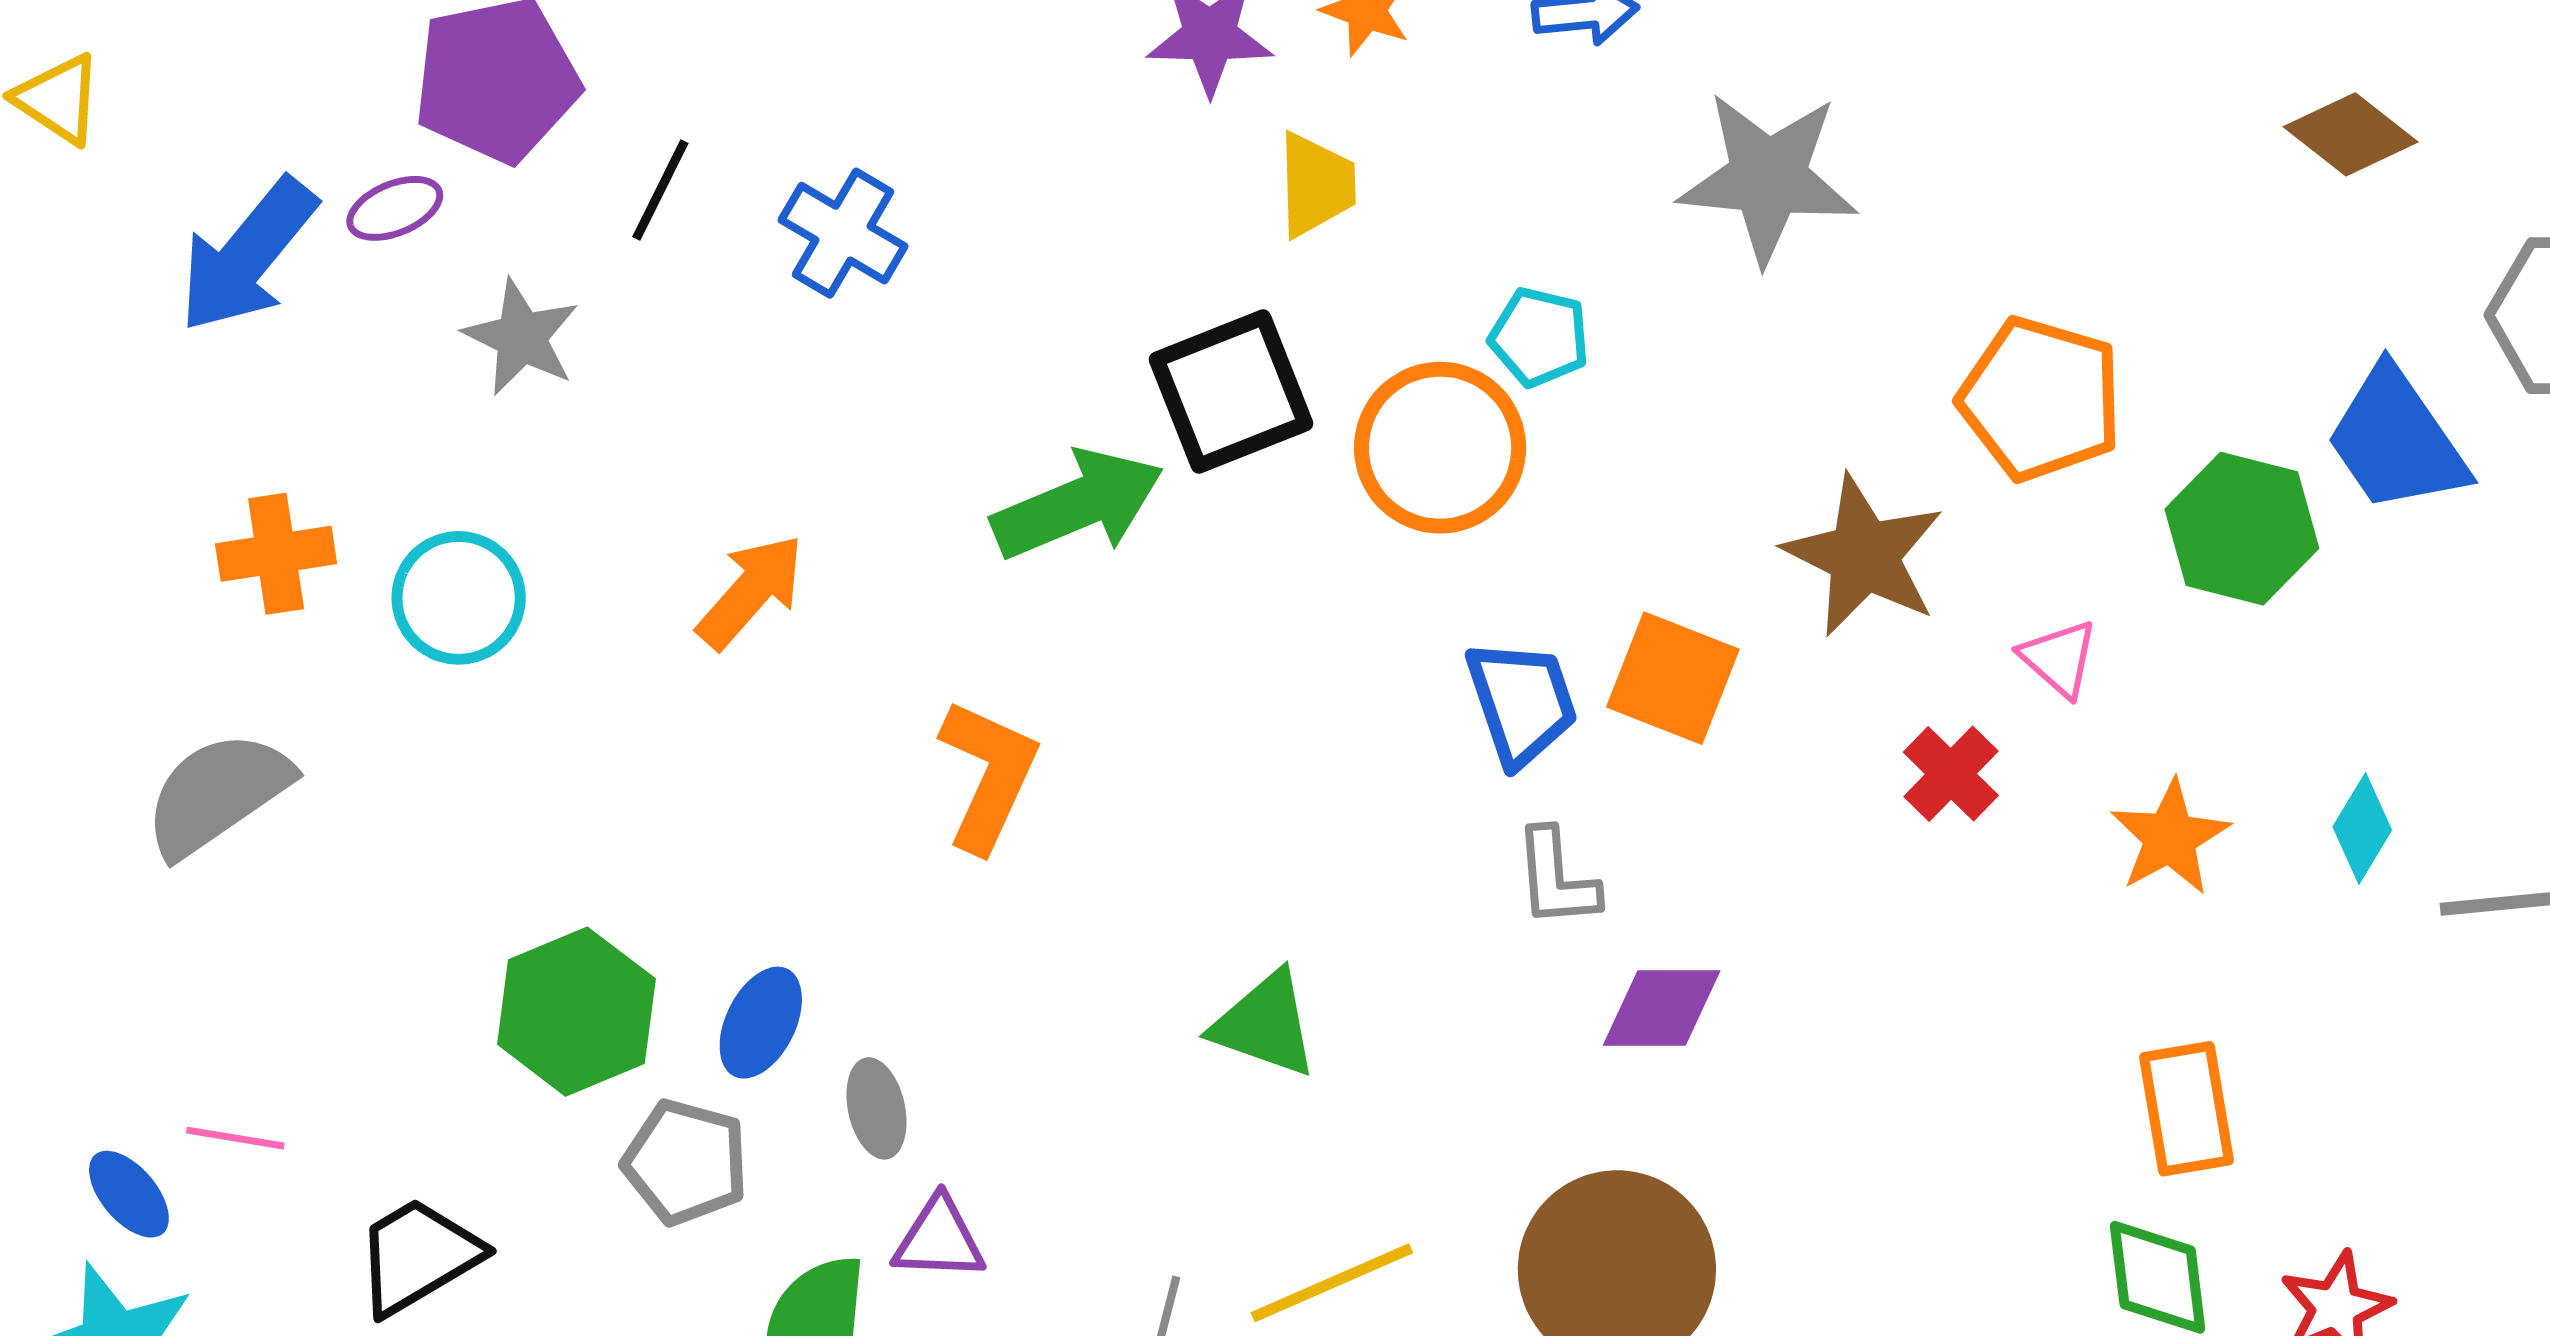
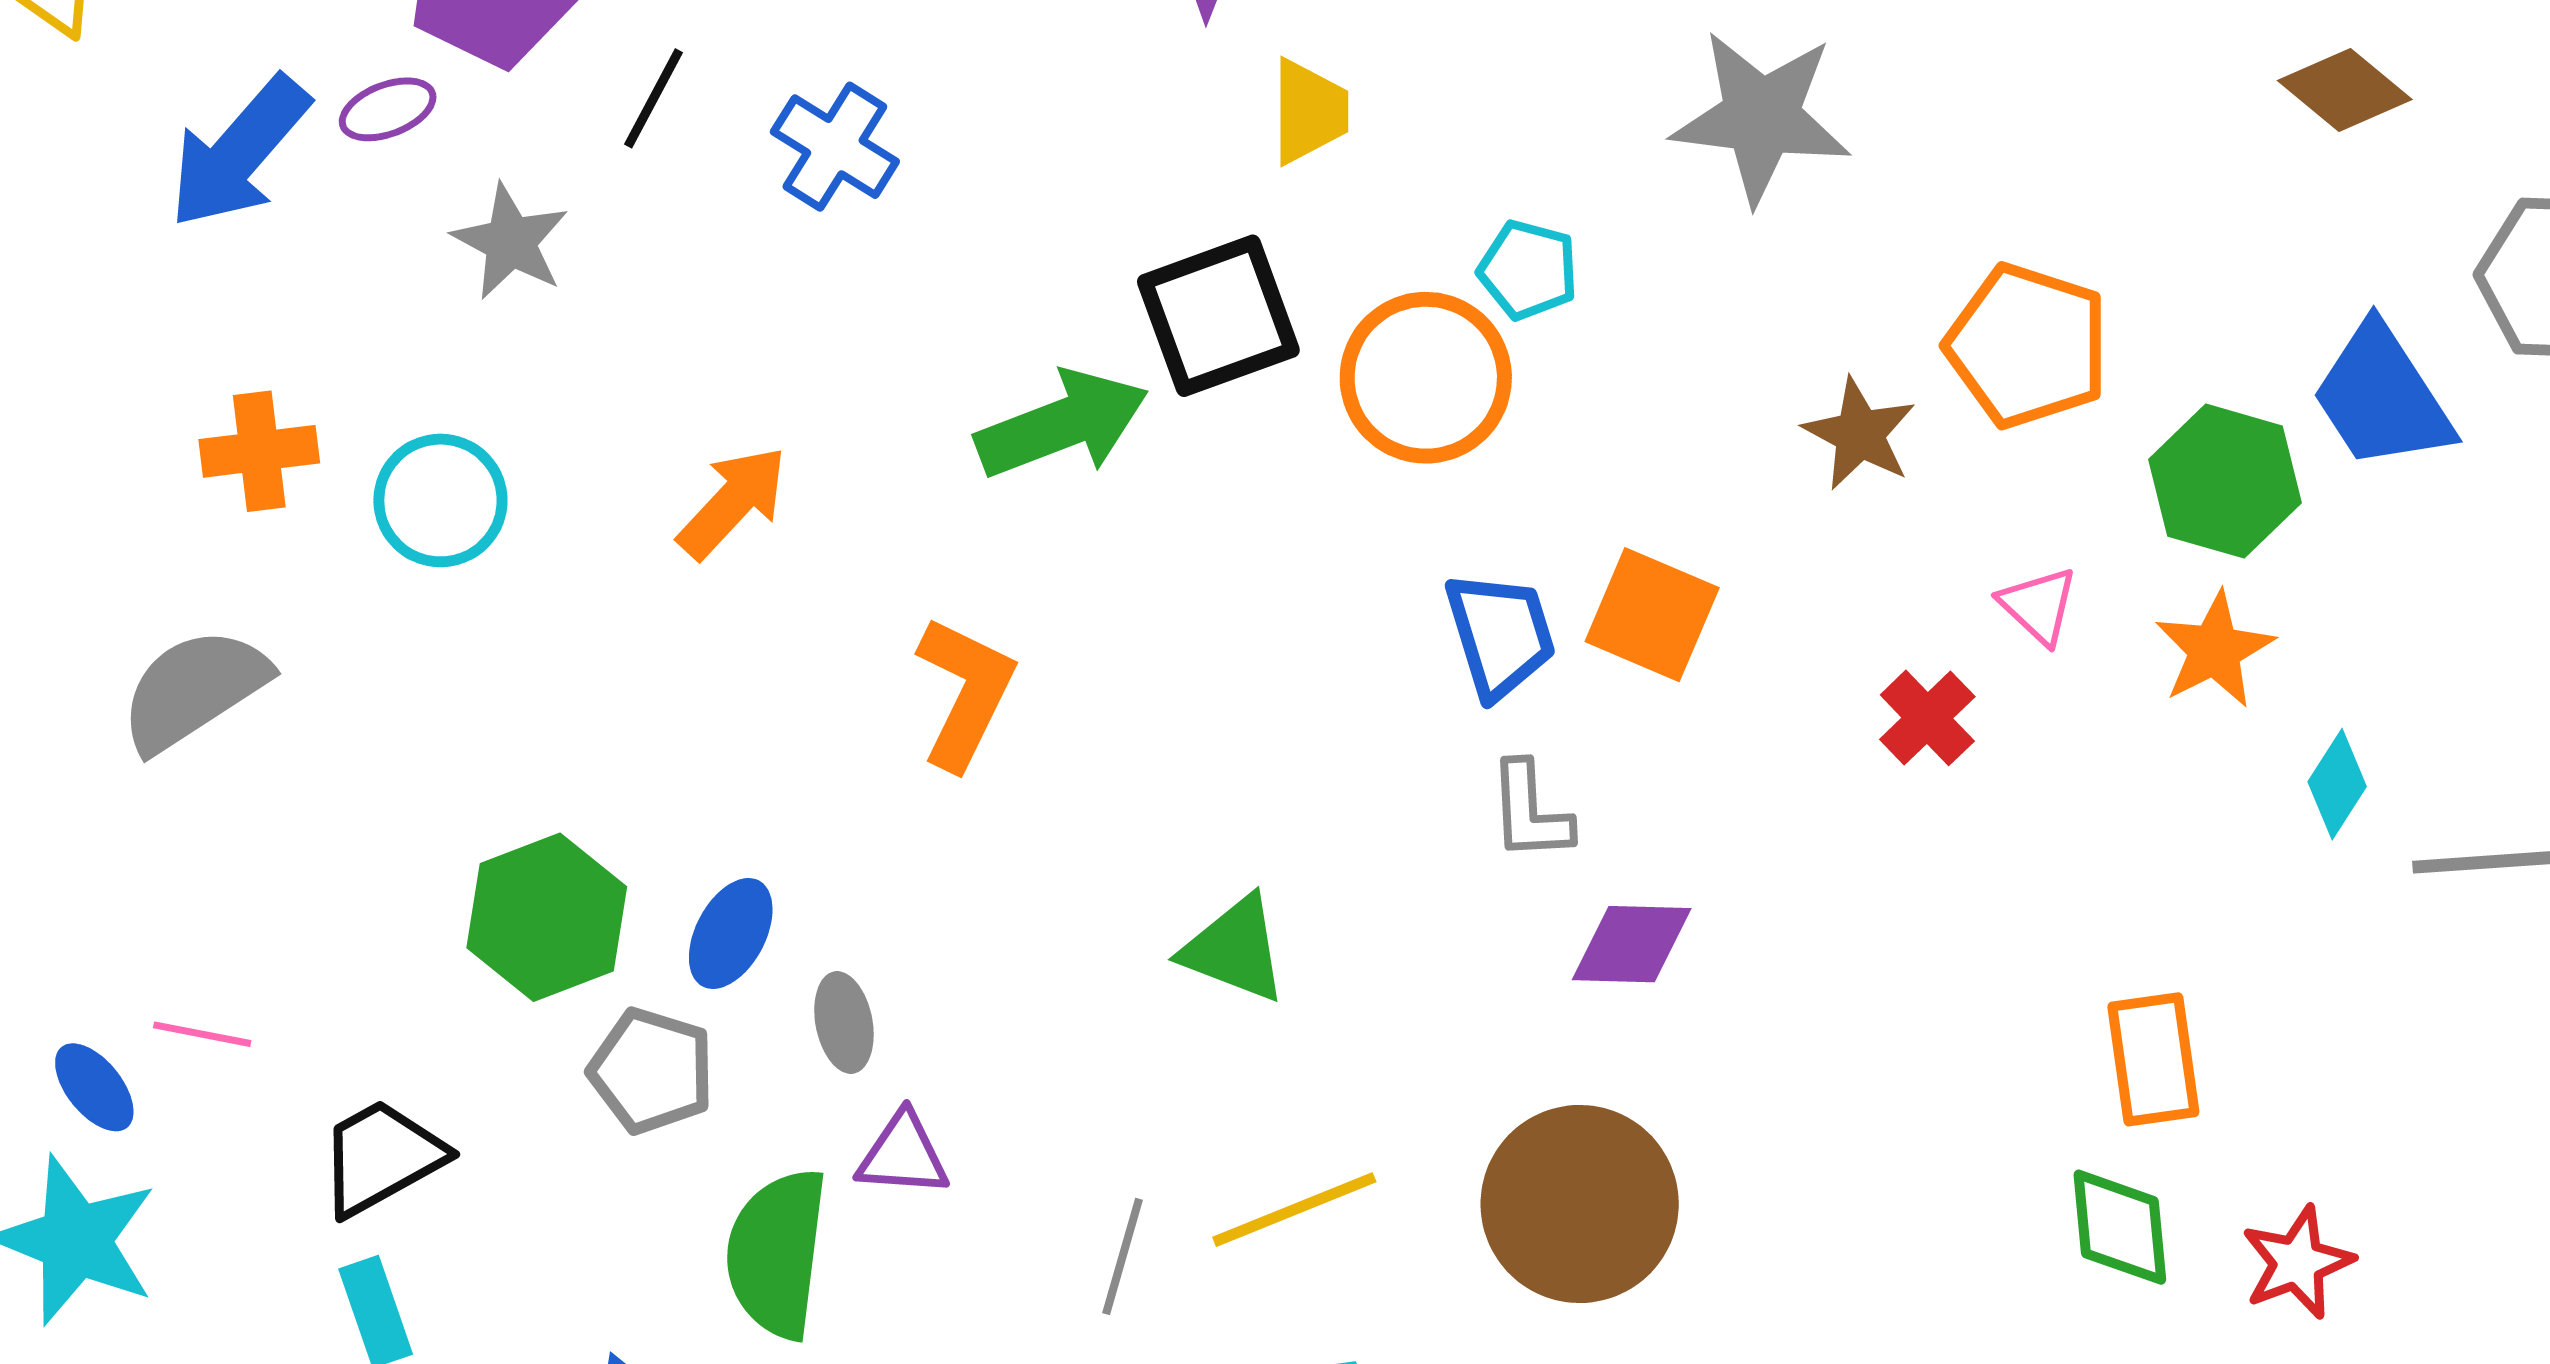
brown star: (1864, 556) -> (1860, 434), moved, size x0.7
orange star: (2170, 837) -> (2215, 650), moved

